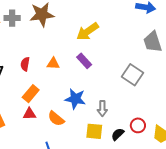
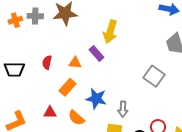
yellow arrow: (88, 31) -> (110, 32), turned -40
purple rectangle: (84, 61) -> (97, 53), moved
orange rectangle: (31, 94) -> (67, 87), moved

